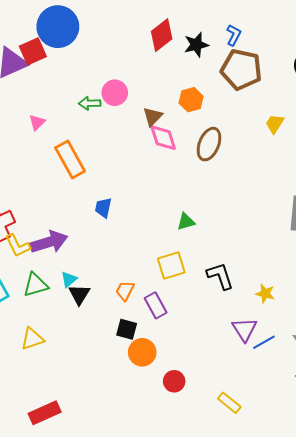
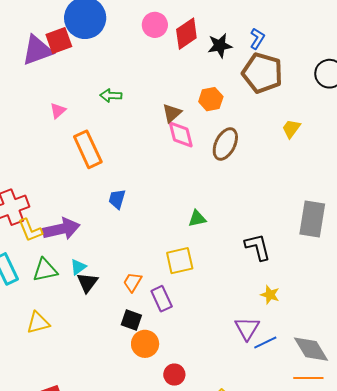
pink circle: (115, 93) -> (155, 25), moved
black L-shape: (220, 276) -> (258, 247), moved

